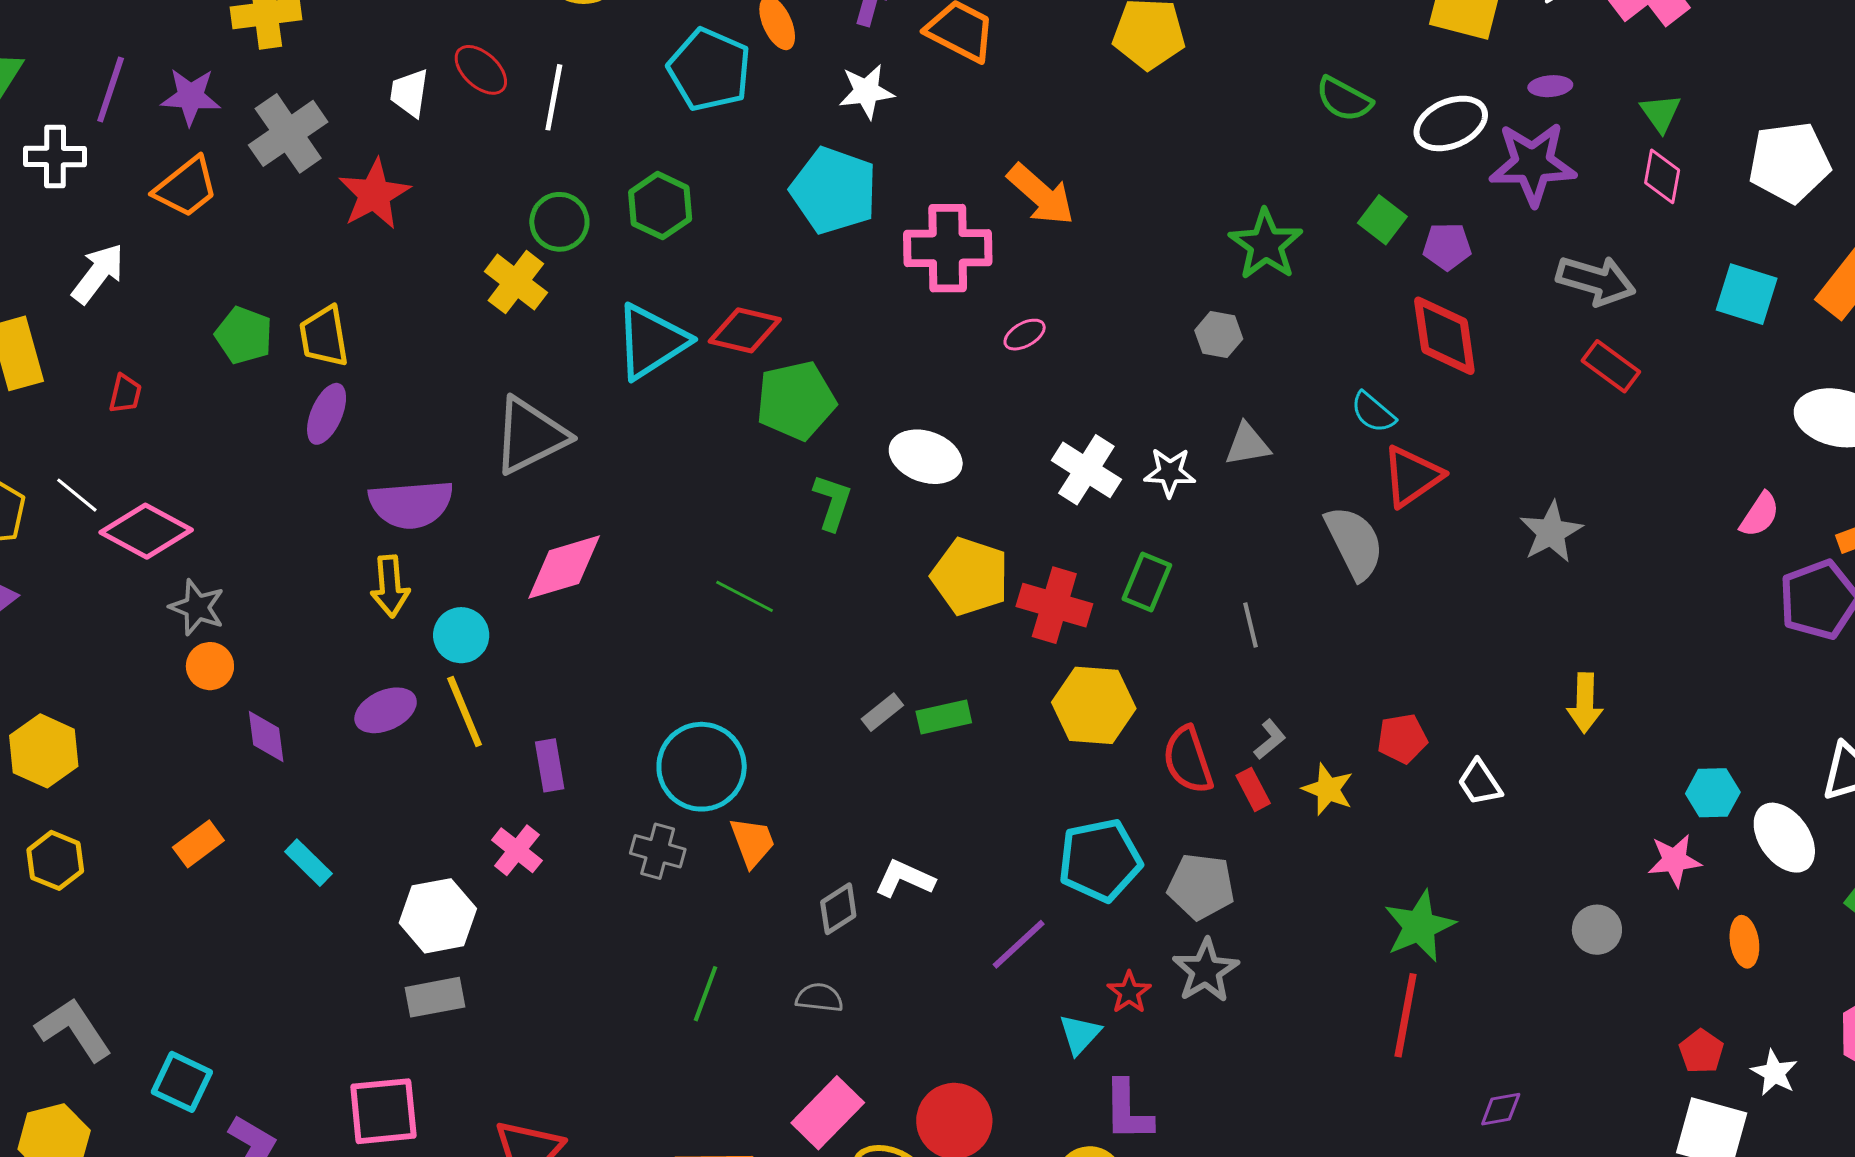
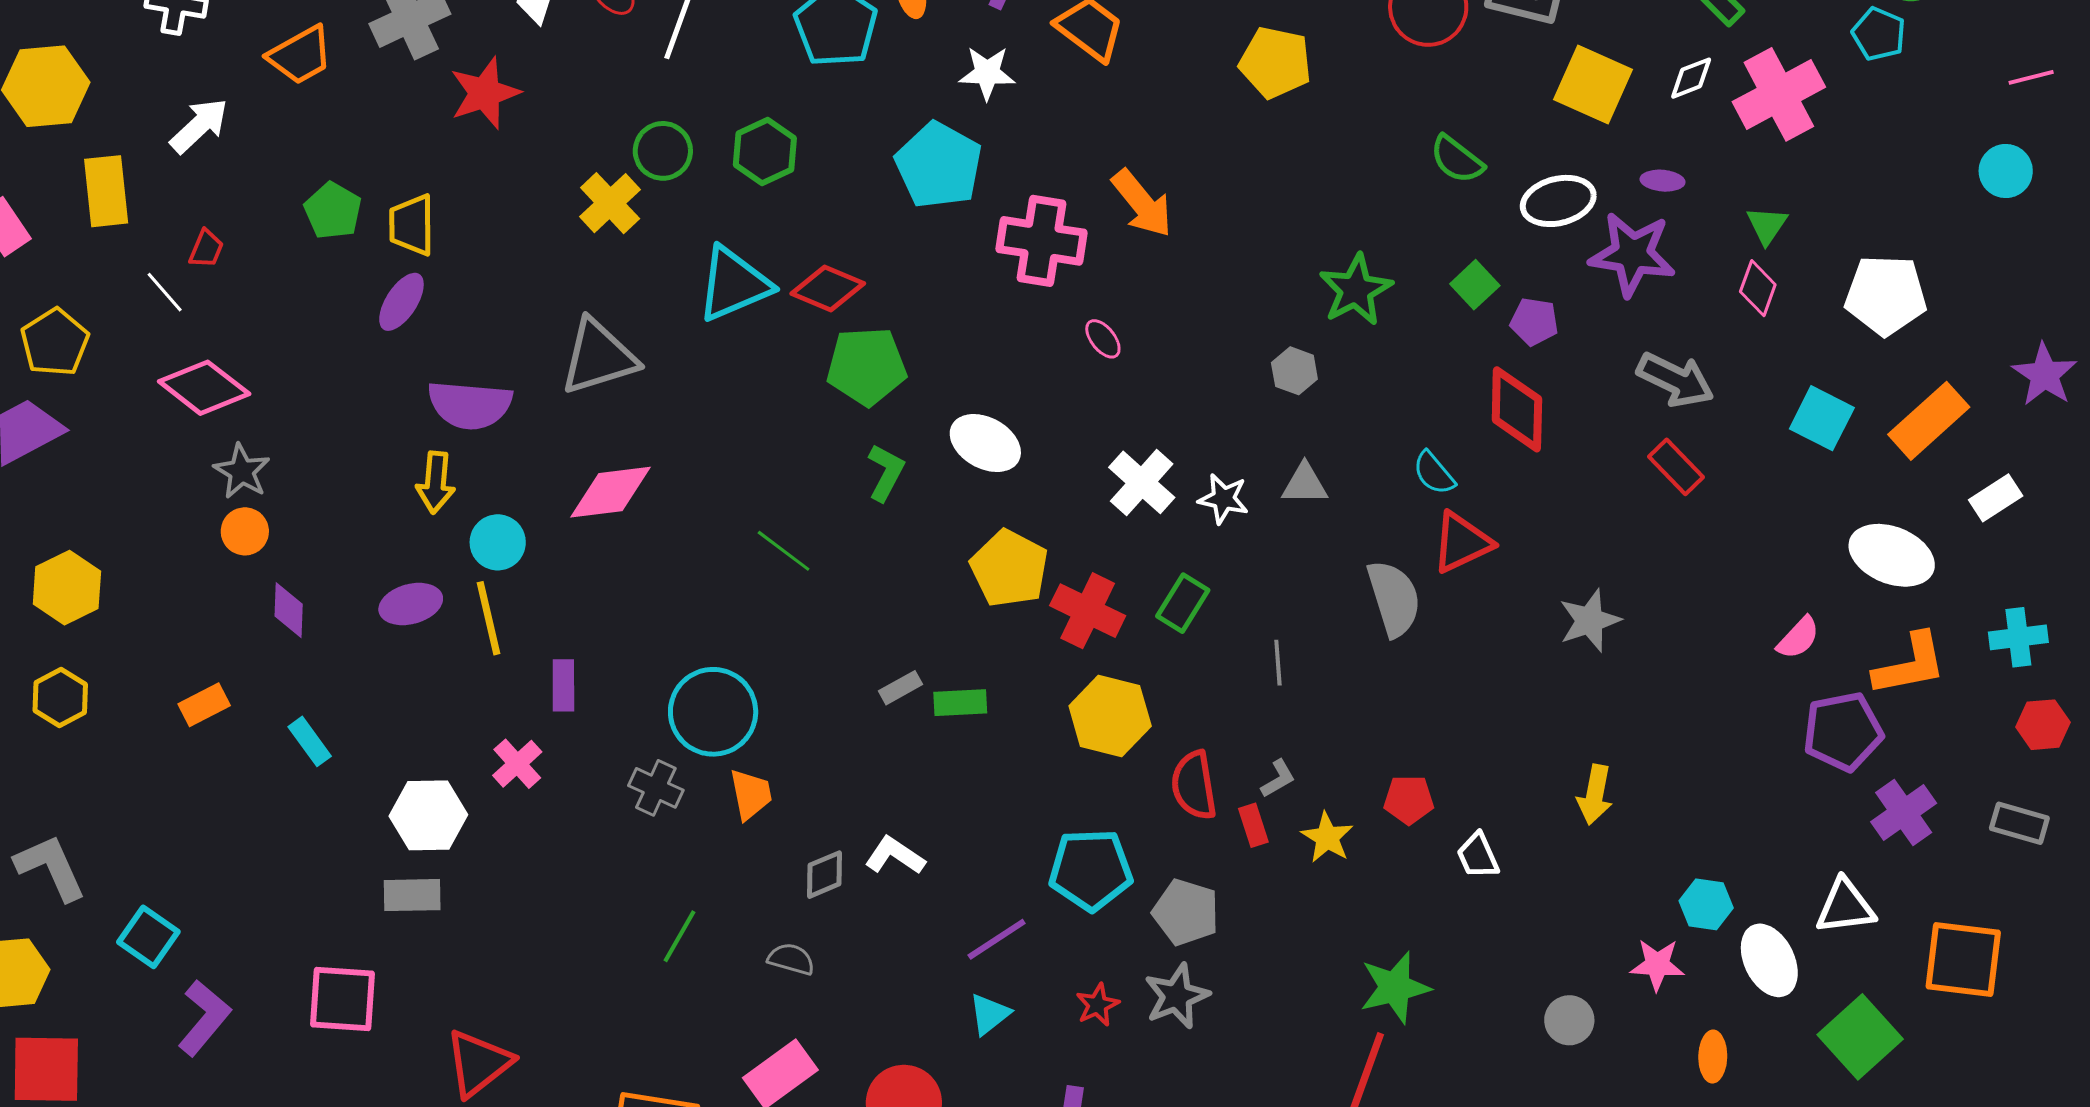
pink ellipse: (1025, 335) -> (1103, 339), turned 72
white line: (77, 495) -> (165, 292), moved
cyan triangle: (1080, 1034) -> (989, 1014), moved

